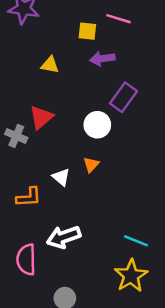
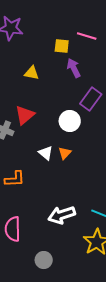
purple arrow: (102, 59) -> (74, 68), turned 72
white triangle: (61, 177) -> (46, 153), moved
white arrow: (64, 237) -> (62, 215), moved

